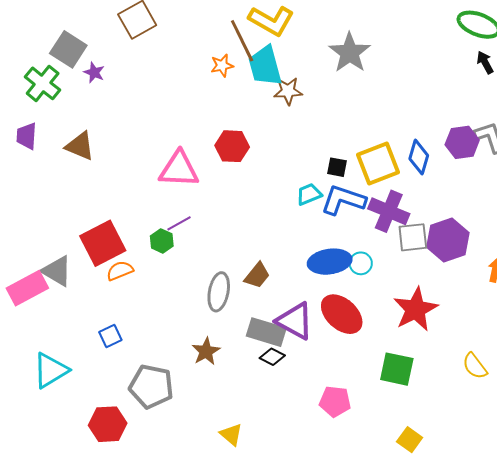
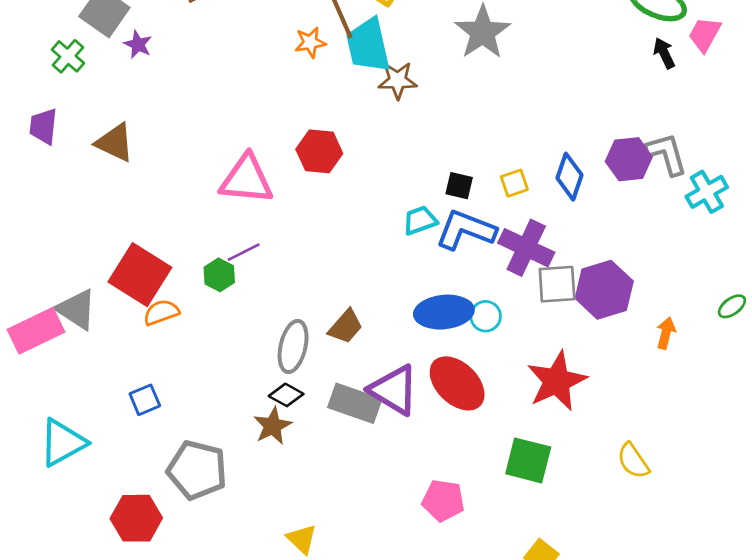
green cross: (43, 83) -> (68, 56), size x0.7
yellow square: (378, 164) -> (514, 183), size x0.5
red square: (103, 243) -> (140, 275), turned -33
black diamond: (272, 357) -> (286, 395), moved

